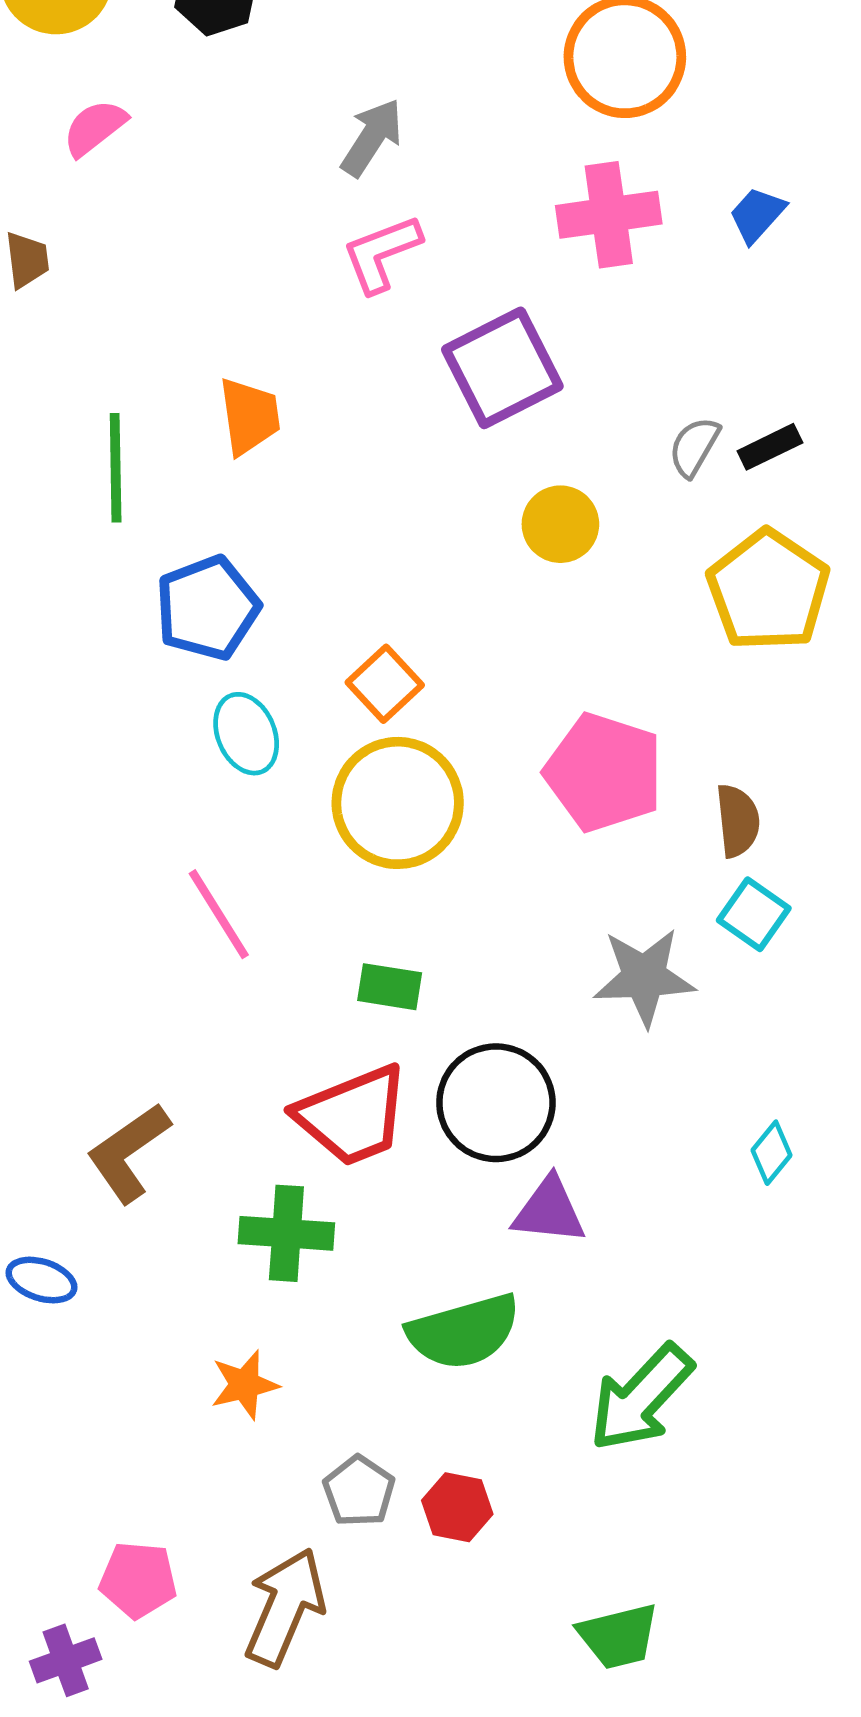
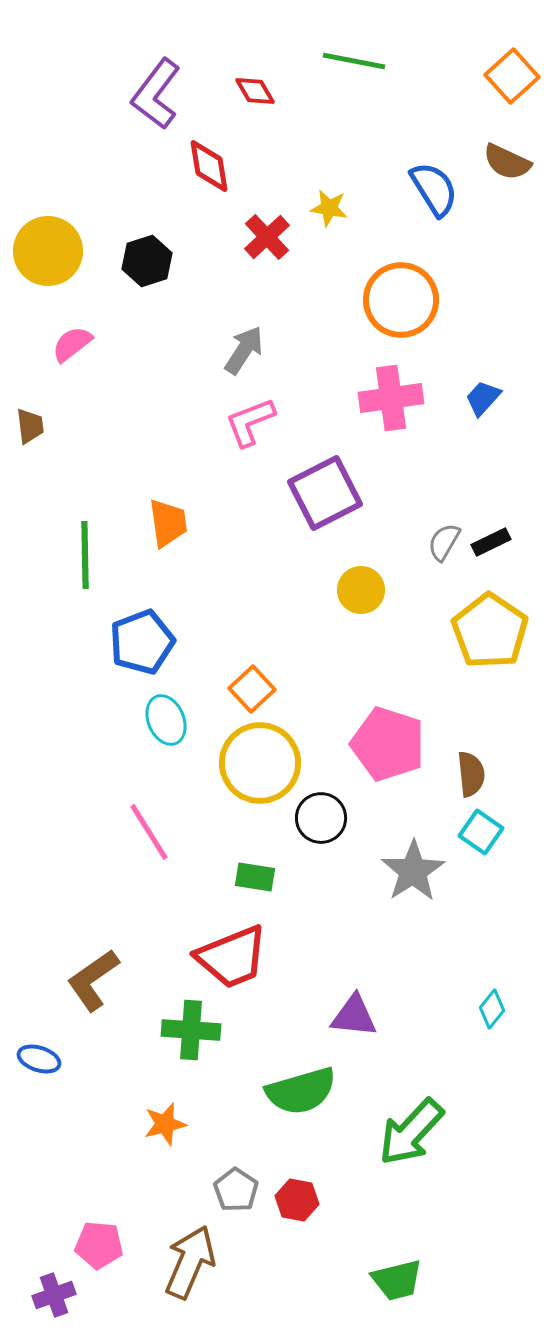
gray star: (644, 977) -> (413, 871), turned -30
black circle: (496, 1103) -> (321, 818), moved, size x0.7
cyan diamond: (772, 1153) -> (492, 1009), moved

